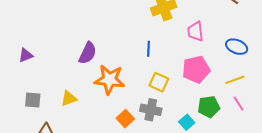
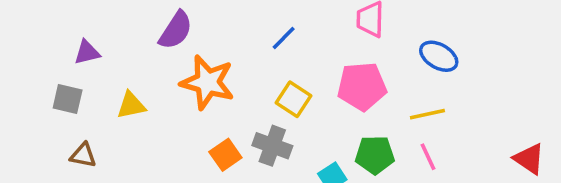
blue line: (149, 49) -> (284, 38), turned 35
purple triangle: (26, 55) -> (87, 52), moved

